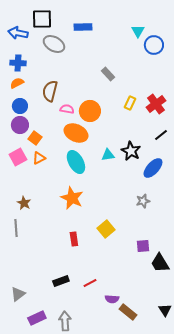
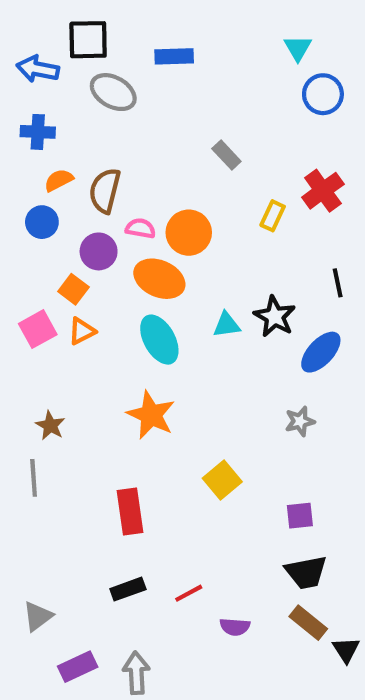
cyan triangle: (138, 31) -> (298, 48), moved
orange semicircle: (17, 83) -> (59, 180), moved
red cross: (156, 104) -> (323, 191), moved
purple circle: (20, 125) -> (99, 251), moved
black line: (161, 135) -> (338, 283), turned -64
red rectangle: (74, 239) -> (130, 511), moved, size x1.5
black trapezoid: (160, 263) -> (306, 572), moved, turned -70
brown rectangle: (128, 312) -> (308, 623), moved

